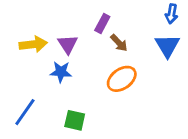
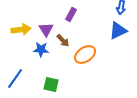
brown arrow: (119, 43) -> (63, 41), moved
blue triangle: (167, 46) -> (118, 31), turned 36

